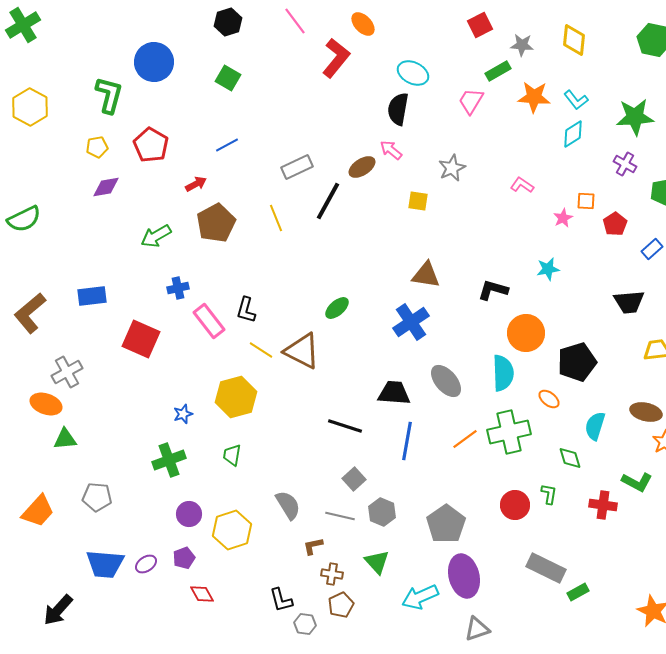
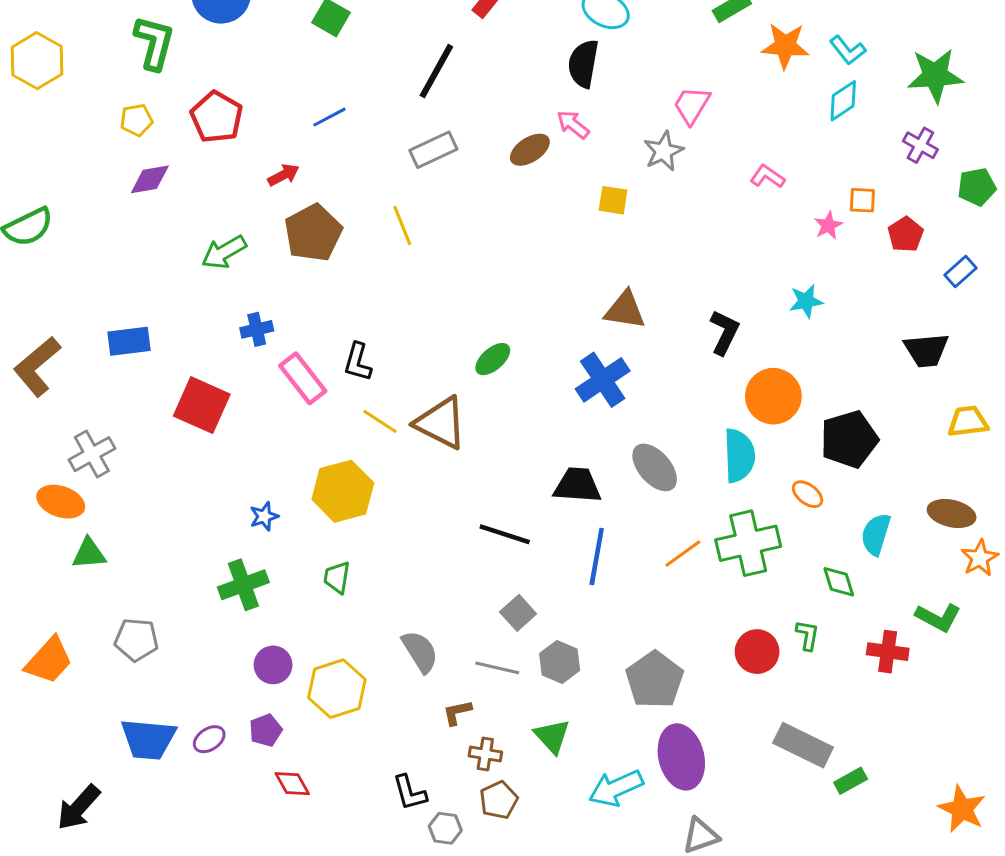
pink trapezoid: (471, 101) -> (692, 105), moved
black line: (328, 201) -> (436, 71), moved
black L-shape: (493, 290) -> (724, 332), turned 100

